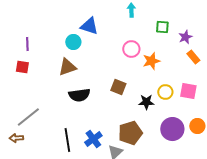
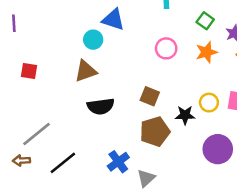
green square: (162, 27) -> (205, 21), turned 32
purple line: (27, 44) -> (14, 23), moved
orange star: (151, 61) -> (206, 52), moved
brown pentagon: (130, 133) -> (155, 132), moved
black line: (67, 140) -> (63, 163), moved, turned 60

